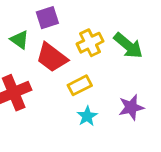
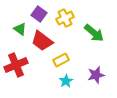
purple square: (47, 18) -> (39, 14), turned -35
yellow cross: (90, 43) -> (65, 18), moved

